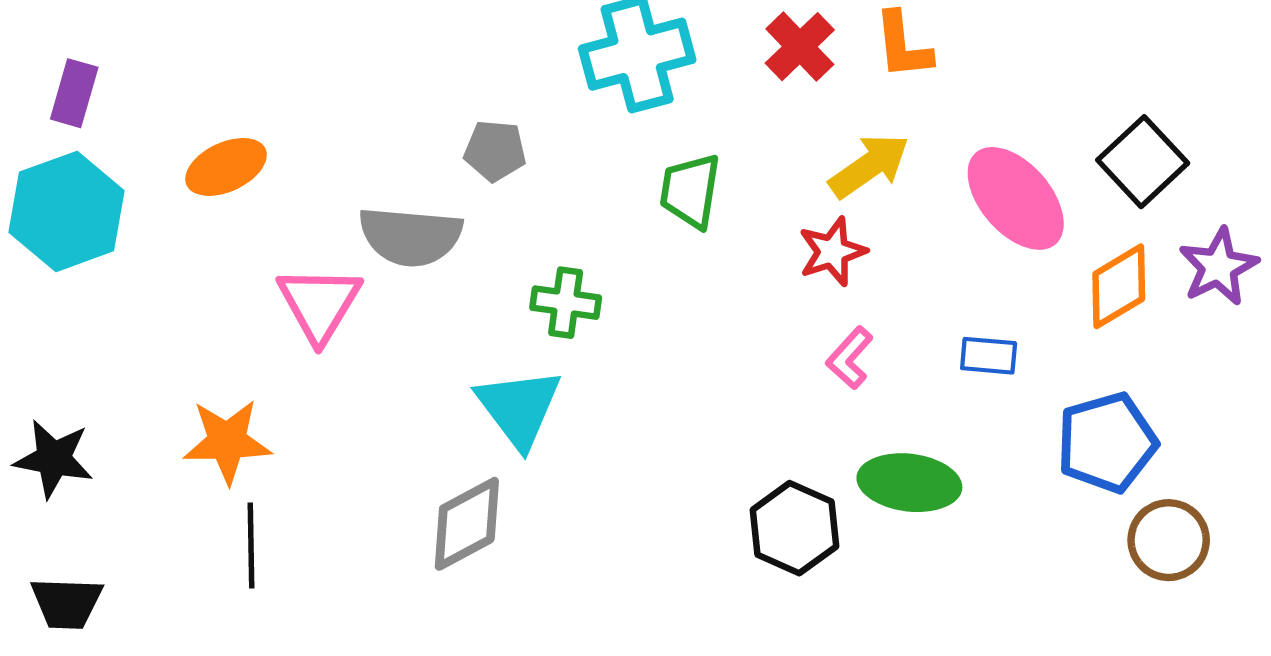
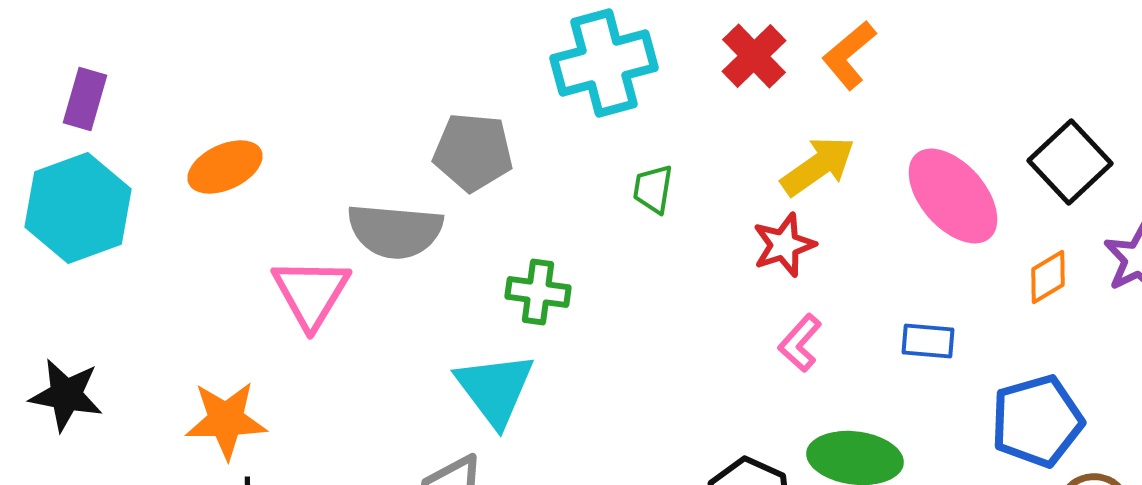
orange L-shape: (903, 45) -> (849, 55), turned 56
gray pentagon: (495, 151) -> (473, 152), size x1.4
green trapezoid: (690, 191) -> (653, 189), size x0.7
orange diamond: (1119, 286) -> (1048, 277), size x0.7
black star: (54, 459) -> (66, 395), moved

